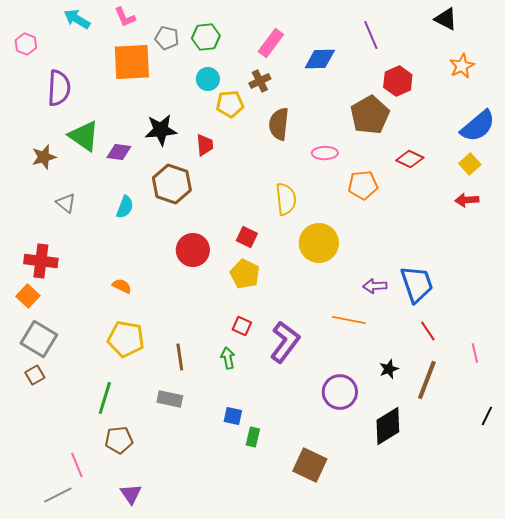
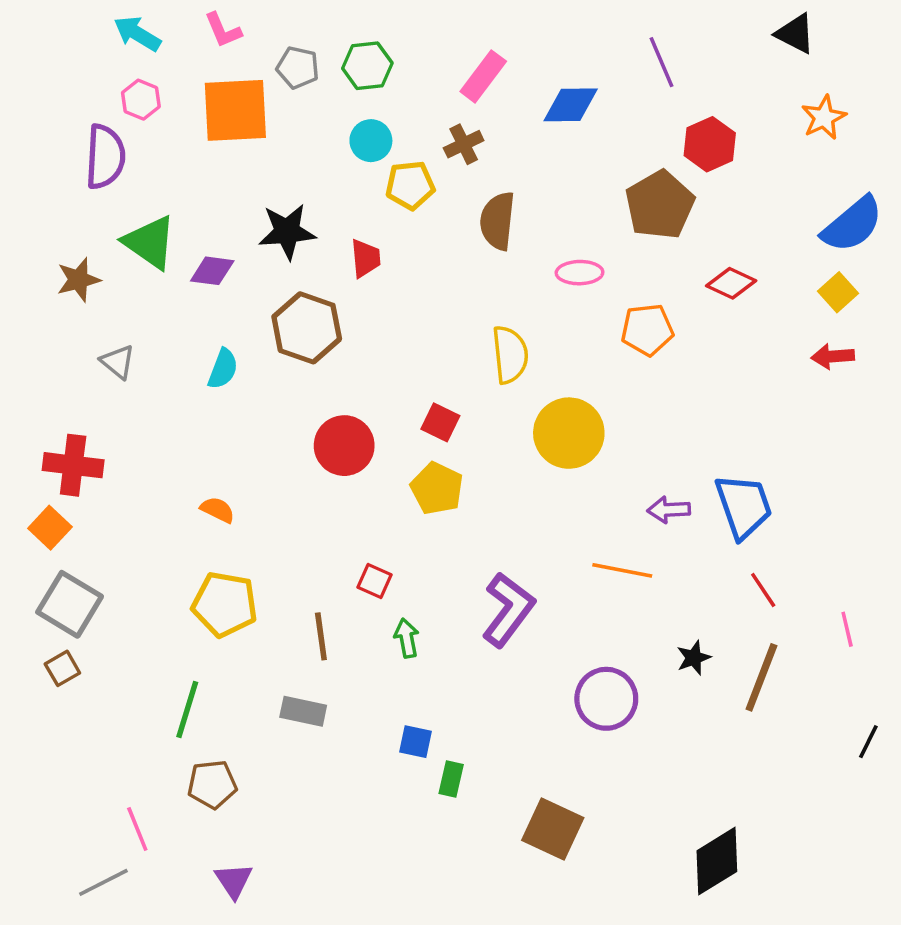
pink hexagon: (26, 44) -> (141, 100), moved
red square: (242, 326) -> (374, 581), moved
black diamond: (388, 426) -> (717, 861), moved

